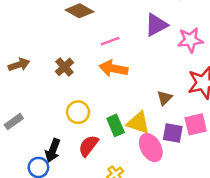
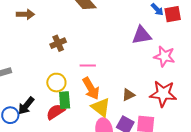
pink line: (110, 41) -> (88, 66), moved
brown arrow: (19, 65) -> (25, 14), moved
orange arrow: (113, 69) -> (91, 88), moved, turned -150
green rectangle: (116, 125) -> (65, 100), moved

